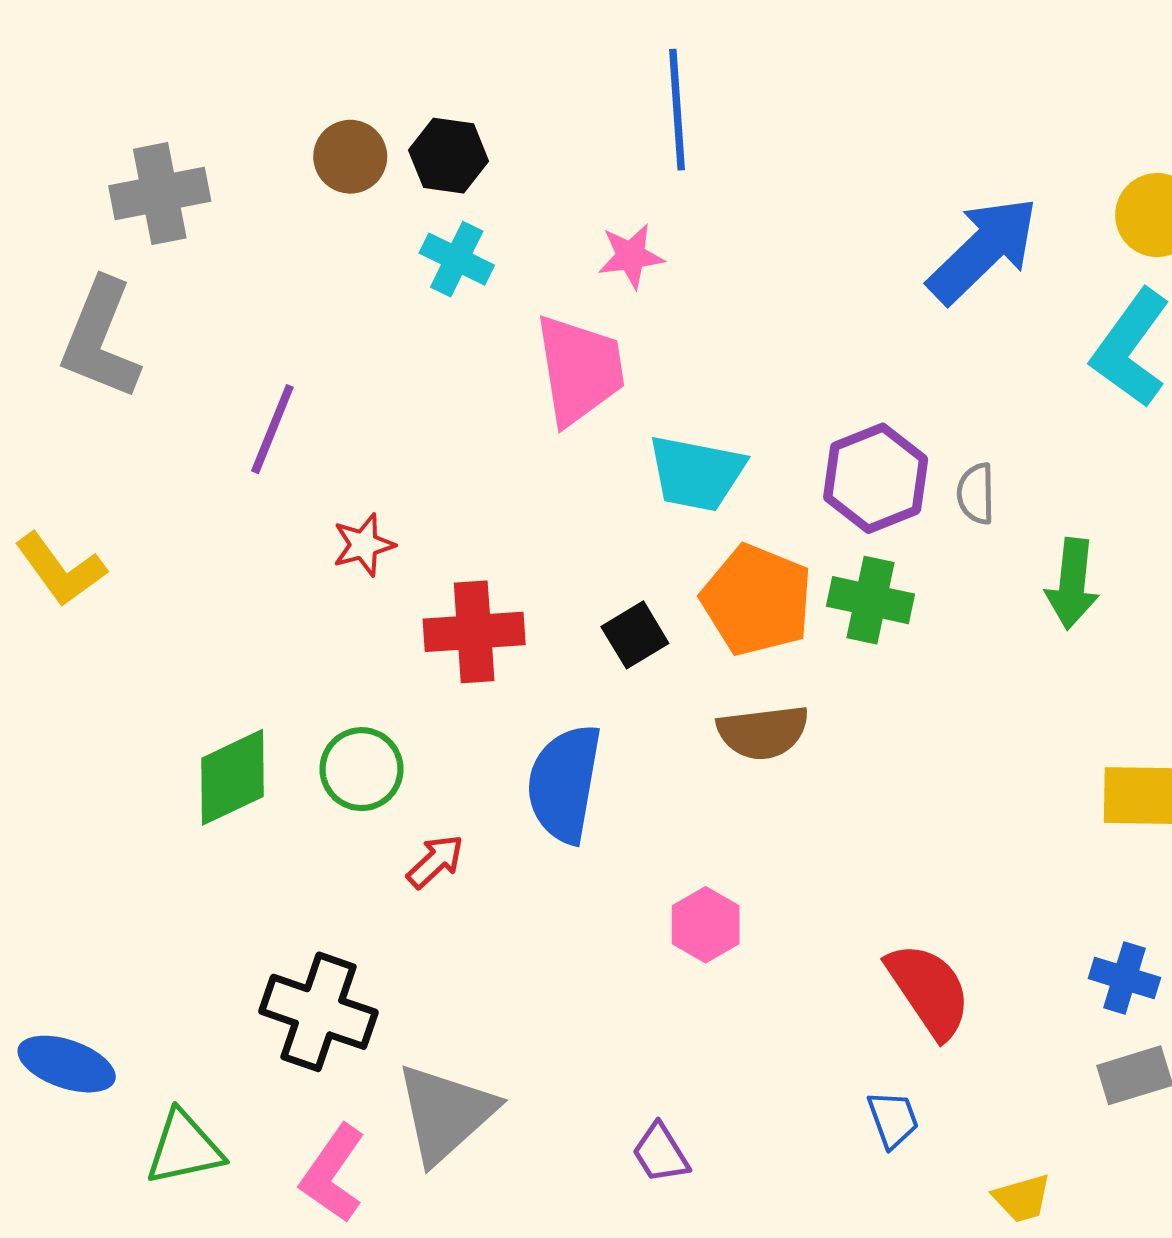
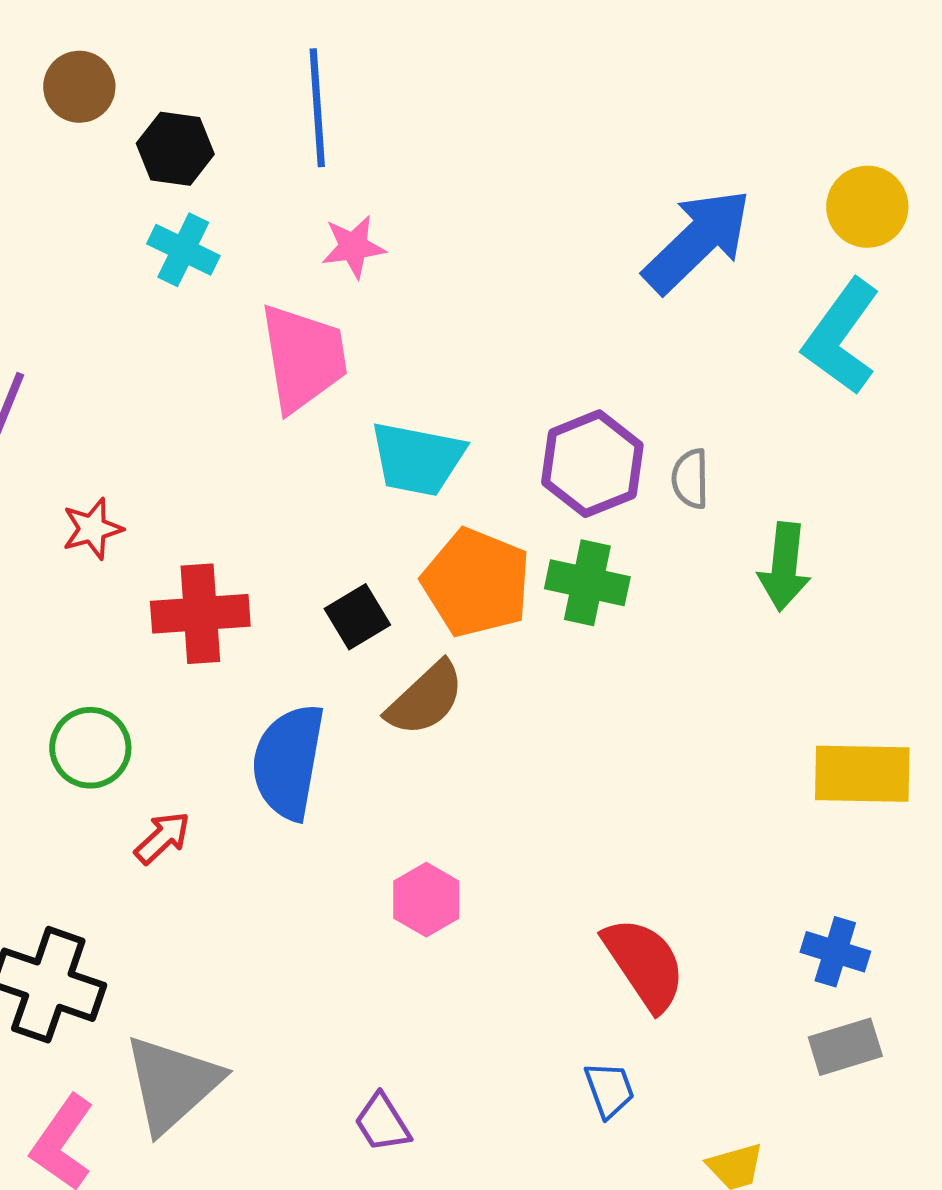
blue line: (677, 110) -> (317, 108), moved
brown circle: (350, 157) -> (79, 87), moved
brown semicircle: (763, 732) -> (425, 699), moved, turned -36

